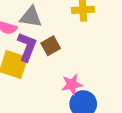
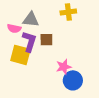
brown square: (51, 46) -> (46, 40), turned 32

